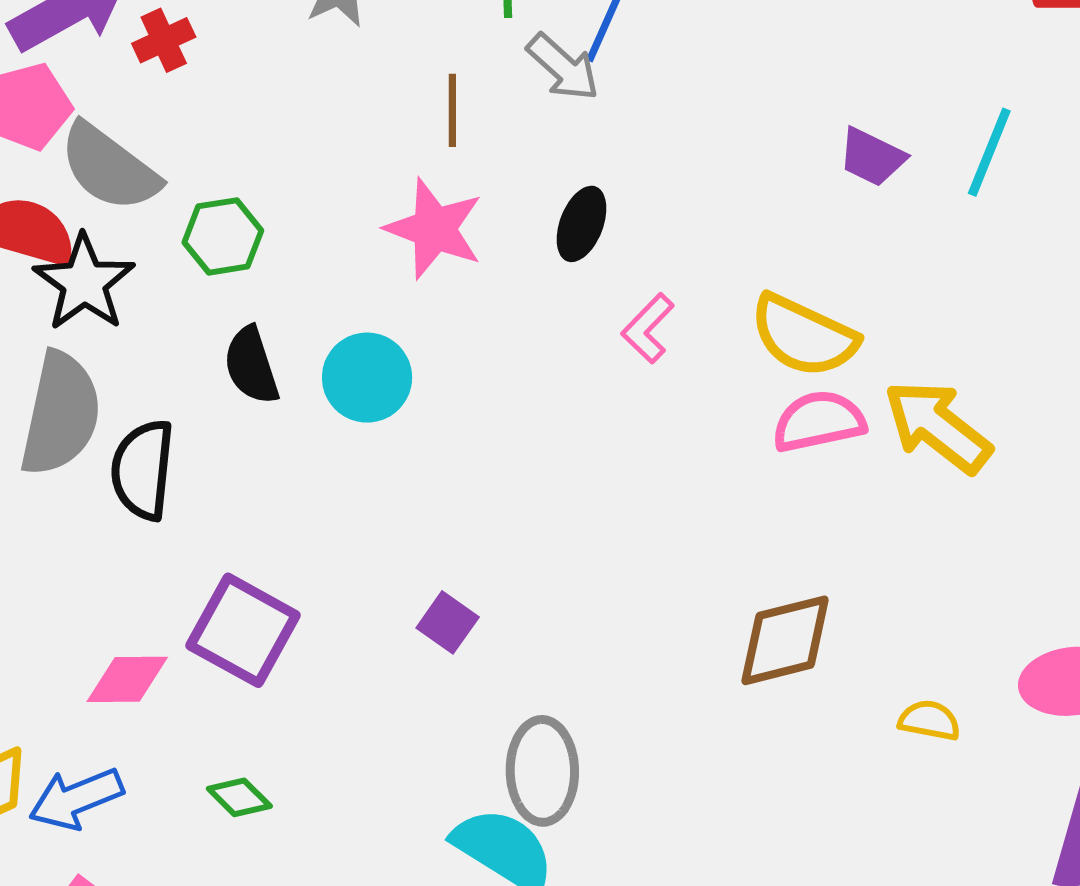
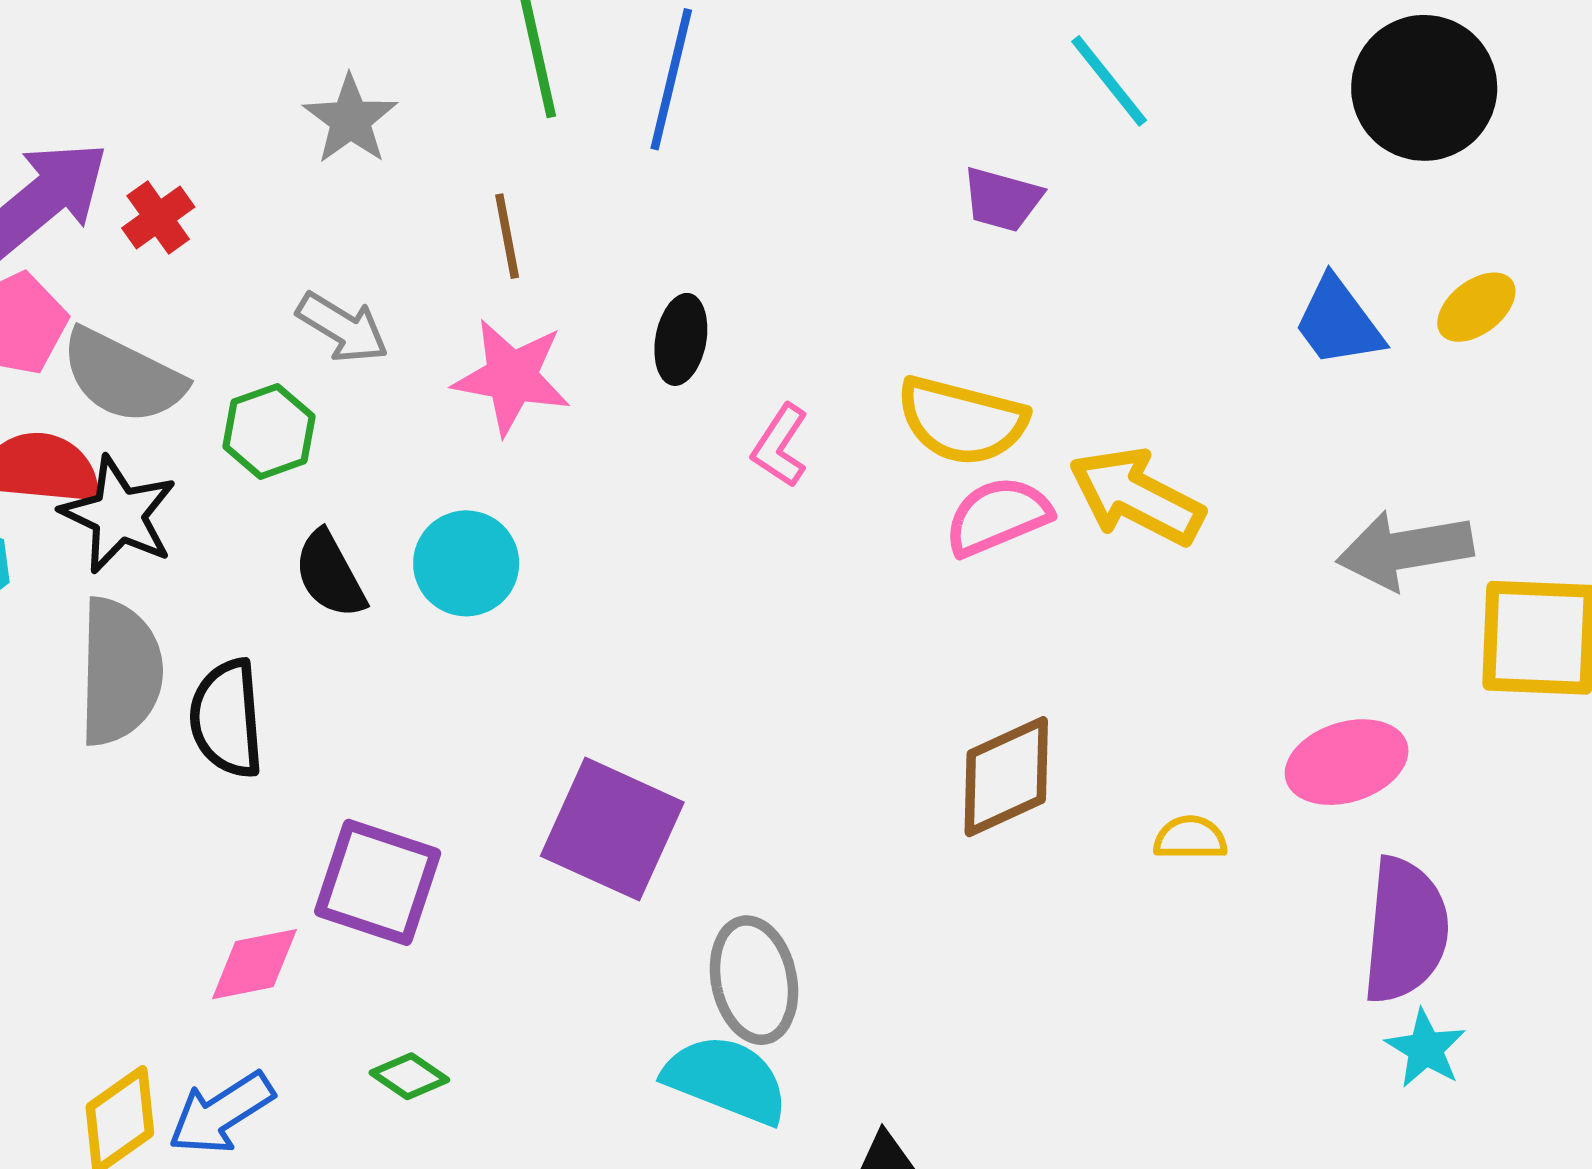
gray arrow: (563, 67) -> (343, 328), moved
cyan line: (989, 152) -> (1109, 81), moved, turned -50
purple square: (448, 622) -> (612, 829), size x2.0

